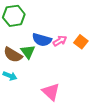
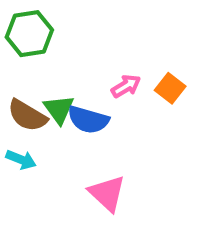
blue semicircle: (42, 40) -> (88, 120), moved

